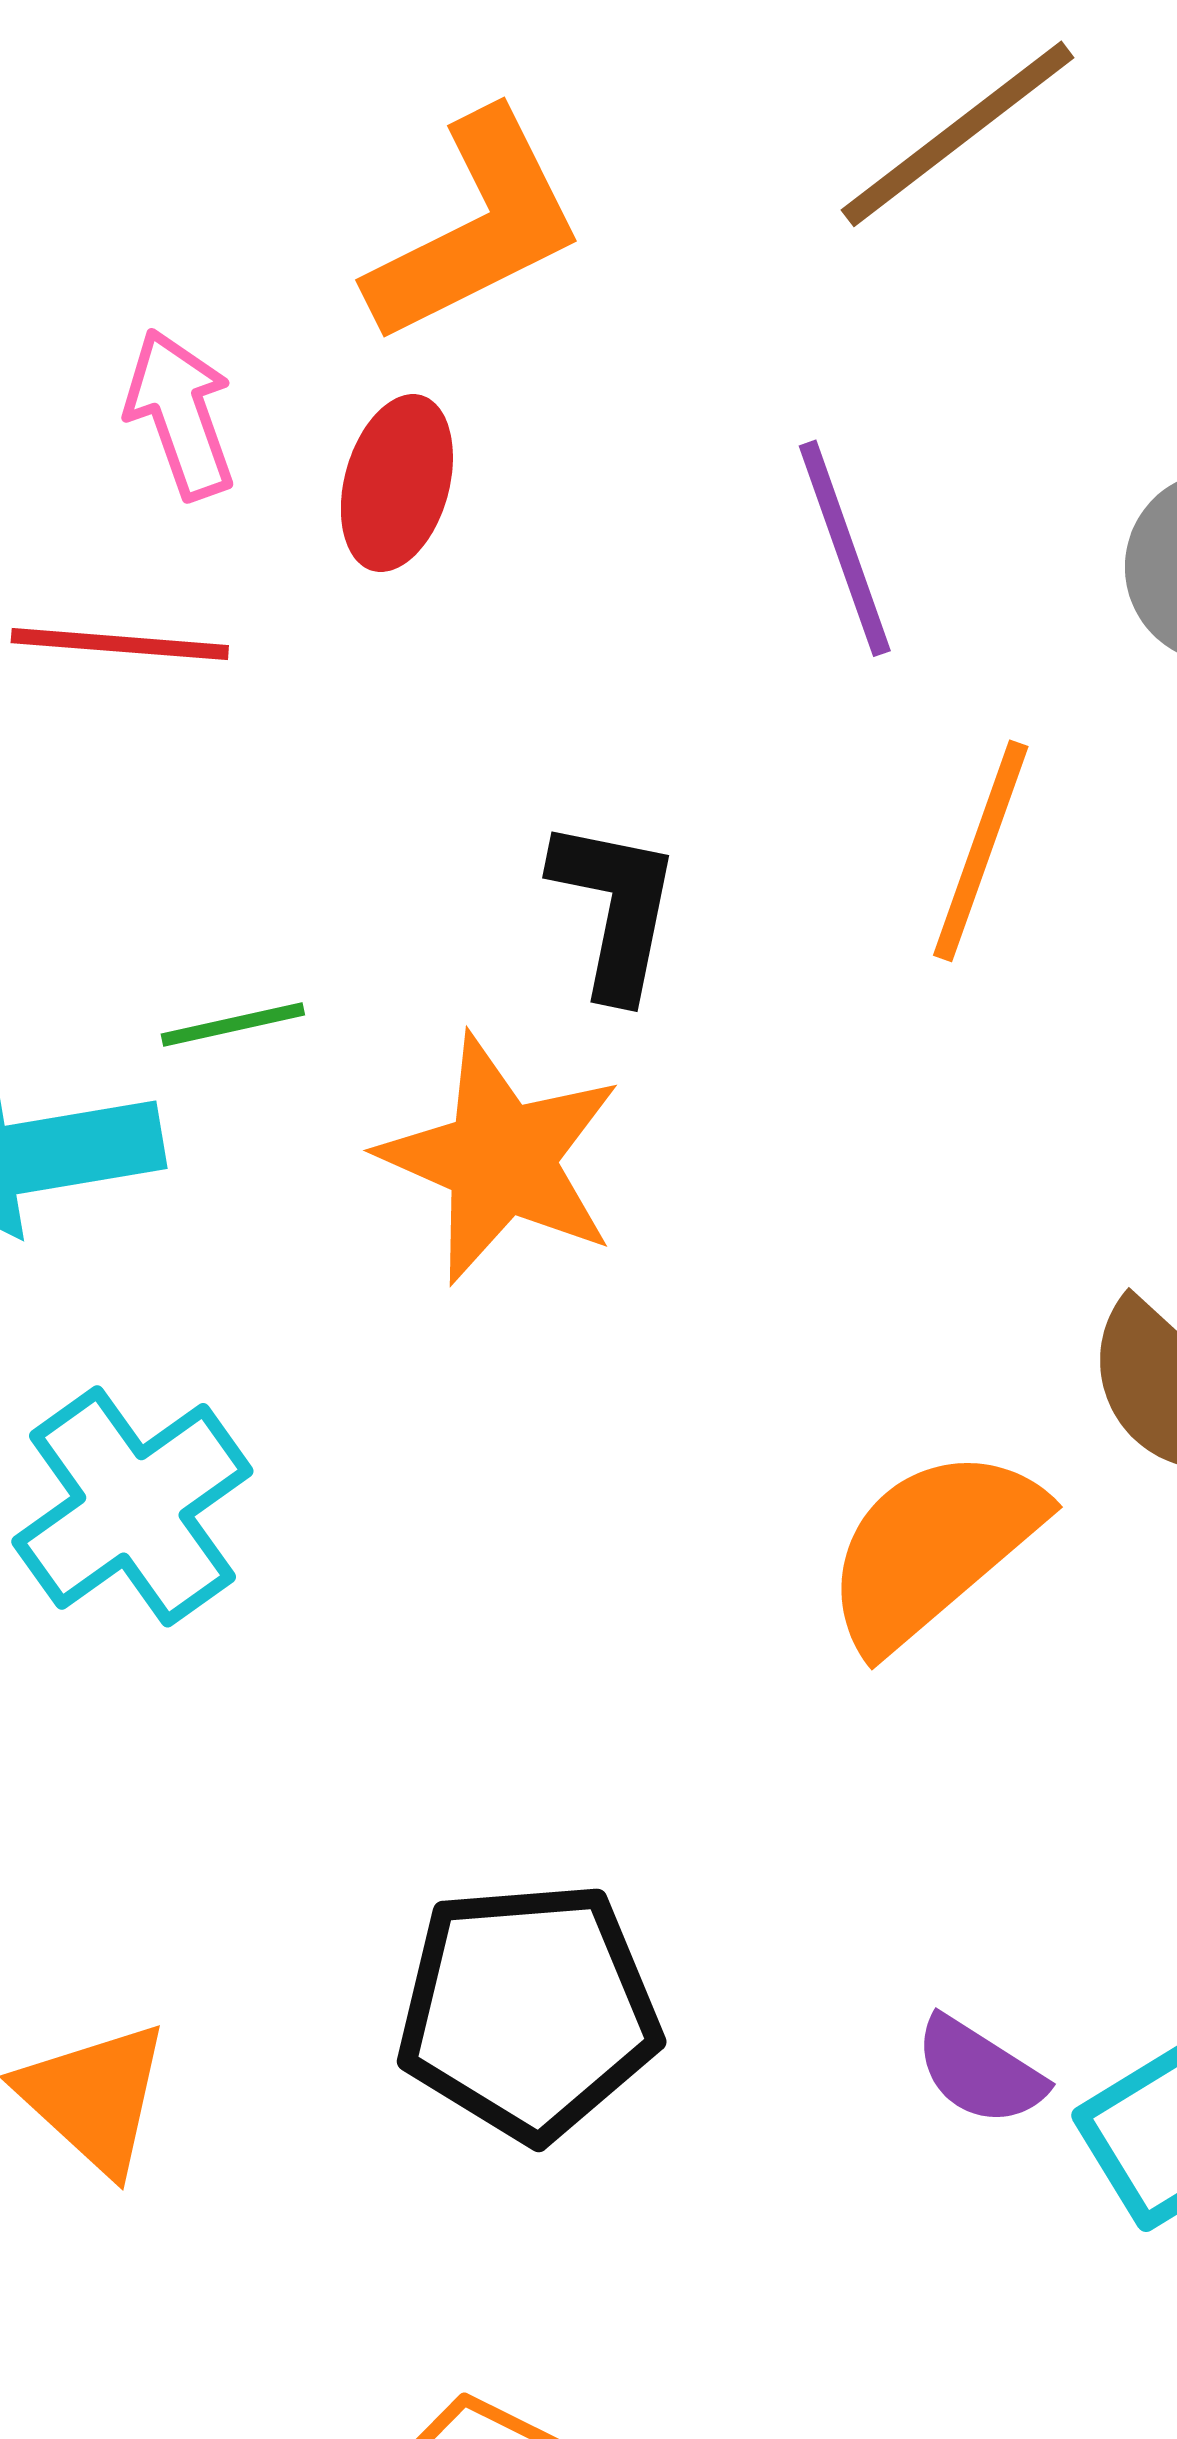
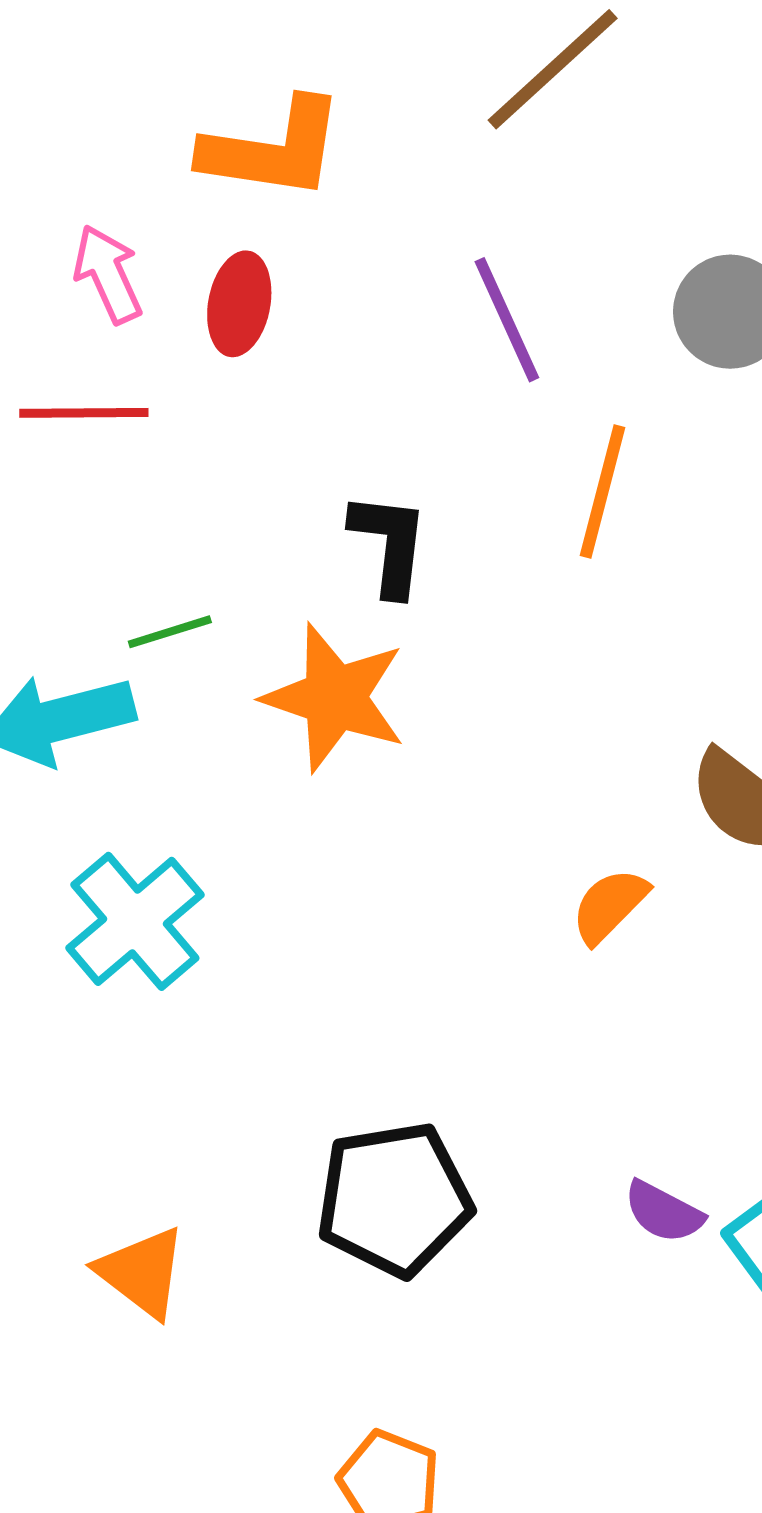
orange L-shape: (476, 228) -> (273, 149), turned 40
orange semicircle: (933, 1548) -> (610, 906), size x0.6

